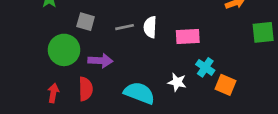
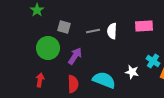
pink rectangle: (188, 36) -> (144, 26), moved
purple arrow: (100, 61) -> (75, 56), turned -60
red semicircle: (86, 89) -> (73, 84), moved

